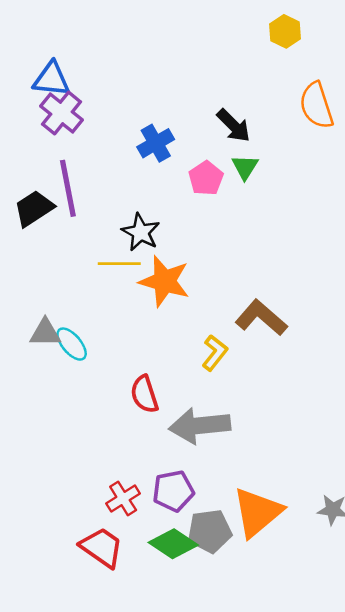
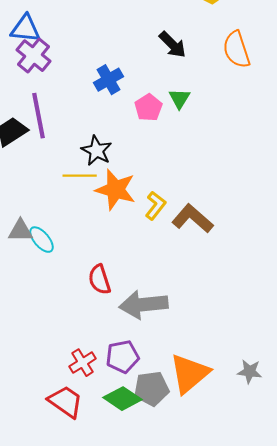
black arrow: (234, 126) -> (172, 45), moved
yellow L-shape: (215, 353) -> (156, 206), moved

